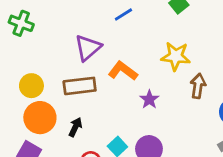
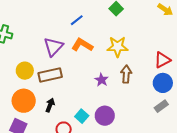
orange L-shape: (123, 71) -> (82, 45), moved
yellow circle: (31, 86) -> (25, 71), moved
brown arrow: (198, 86) -> (126, 74), moved

